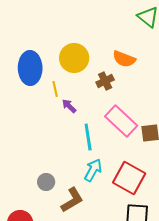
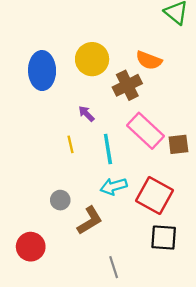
brown cross: (105, 81) -> (127, 85), size x1.4
yellow line: (55, 89) -> (70, 144), moved
cyan arrow: (93, 170) -> (114, 186), turned -135

